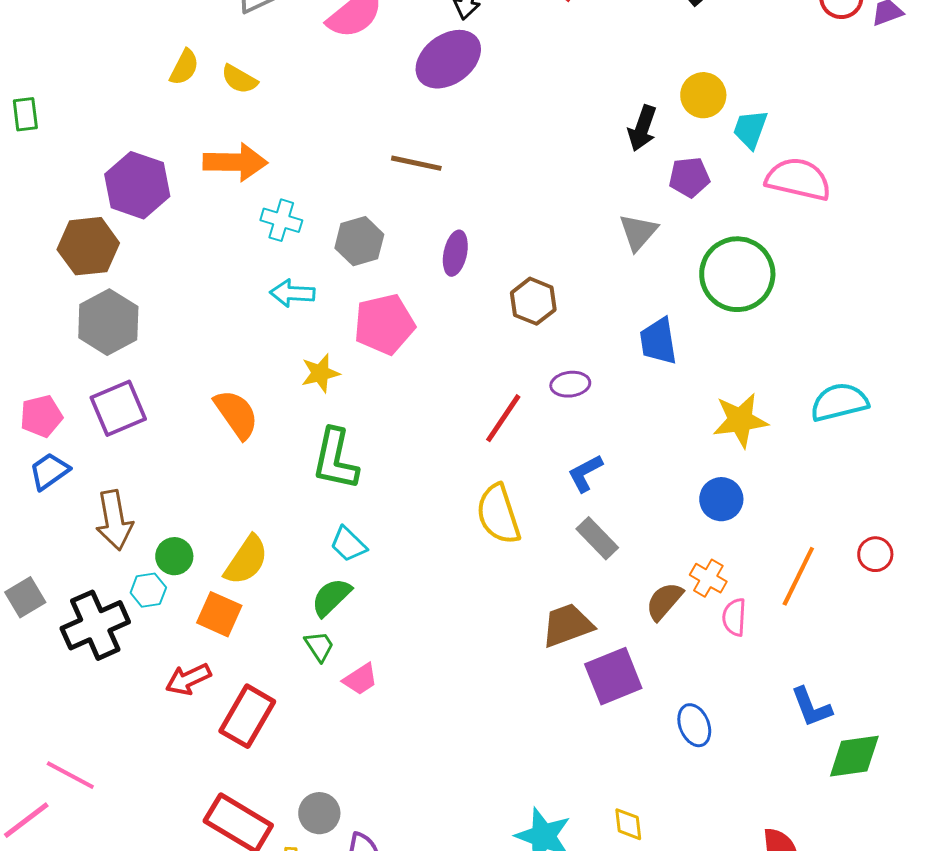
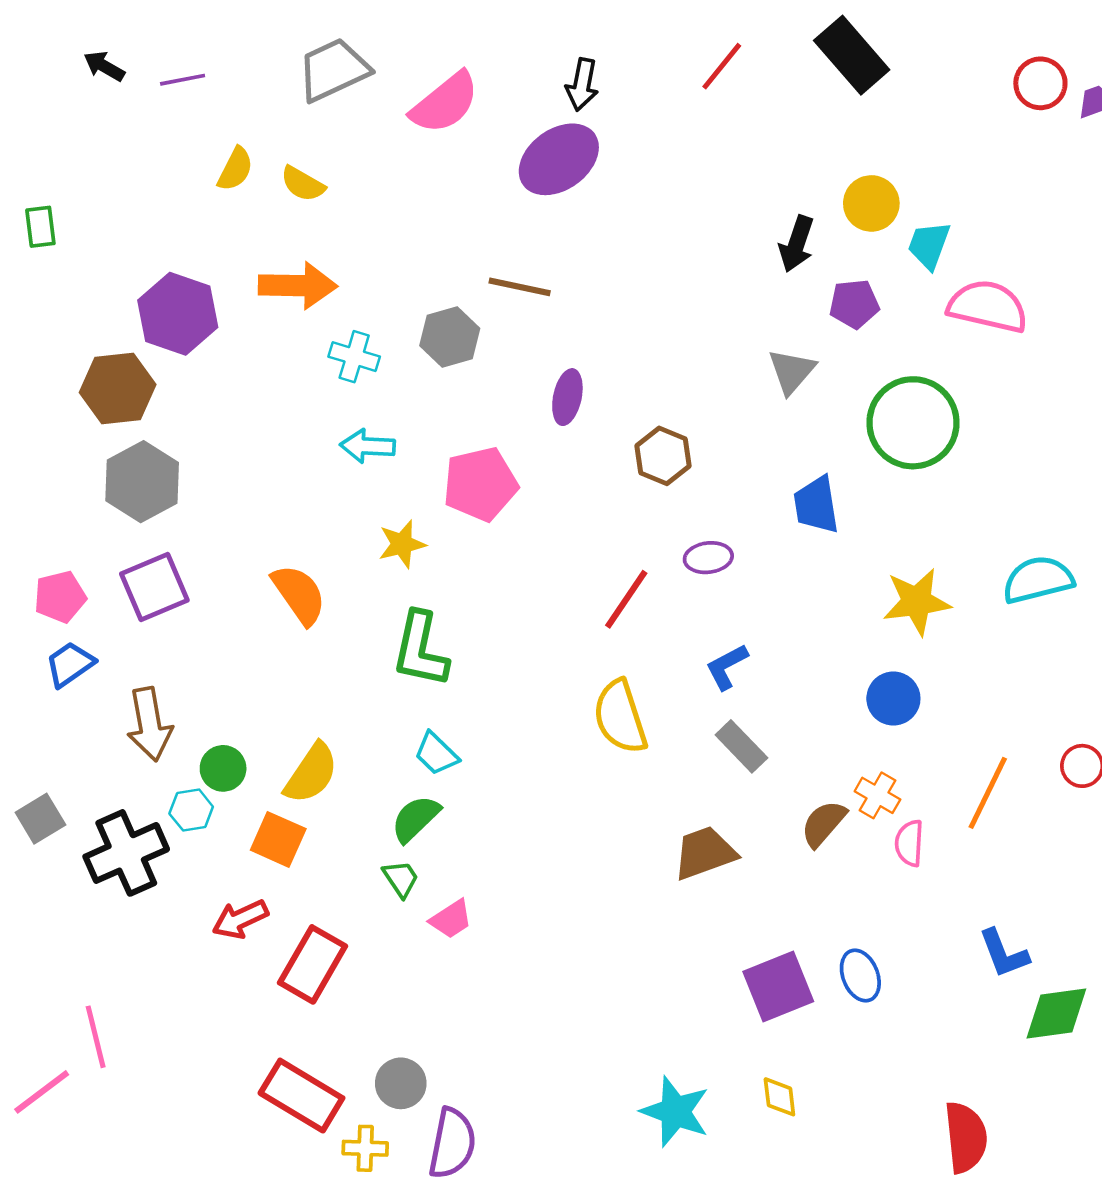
gray hexagon: (359, 241) -> (450, 337), moved
purple square: (613, 676) -> (778, 987), moved
pink line: (70, 775) -> (96, 1037), turned 48

